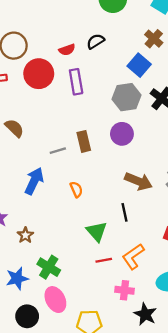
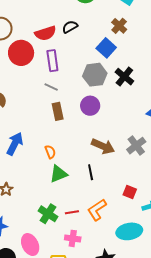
red semicircle: (67, 50) -> (45, 33), size x1.5
gray line: (58, 151) -> (51, 87), moved, turned 40
green triangle: (97, 232) -> (58, 174), moved, turned 48
green cross: (49, 267) -> (48, 214), moved
pink cross: (124, 290) -> (73, 238), moved

